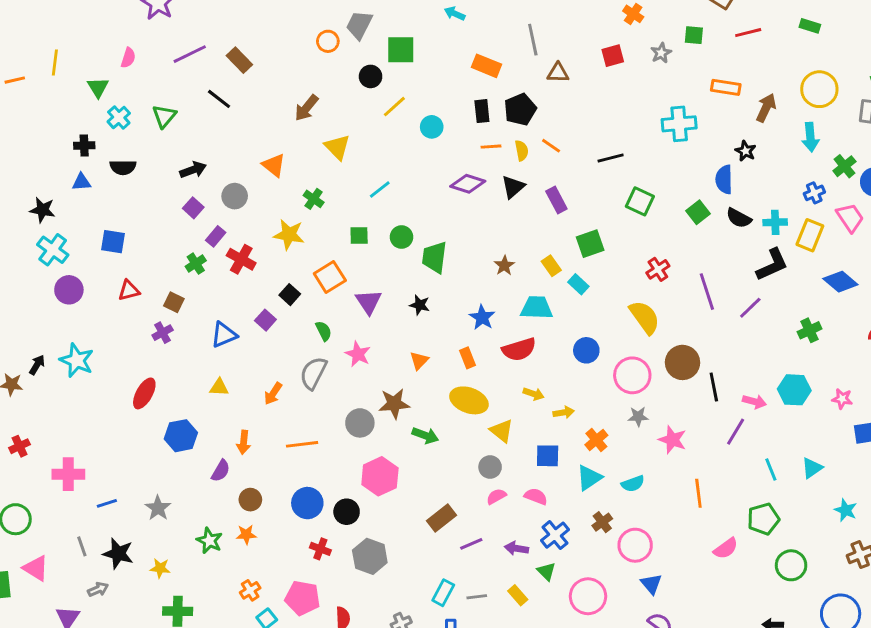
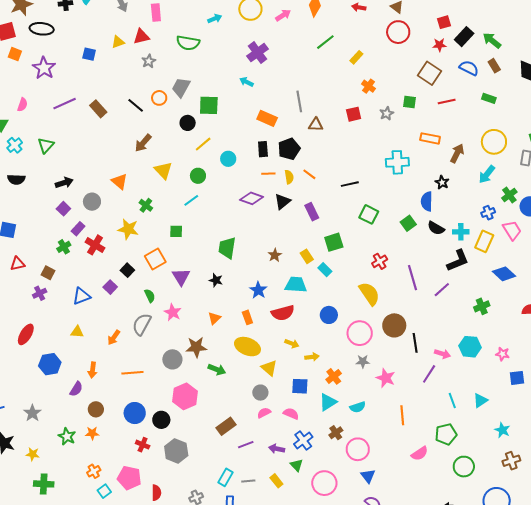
black line: (219, 99) -> (136, 105), moved
cyan arrow: (810, 137) -> (487, 174), turned 42
green circle: (401, 237) -> (198, 176), moved

